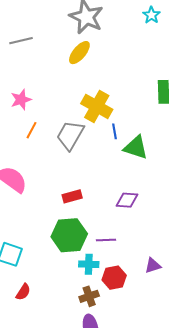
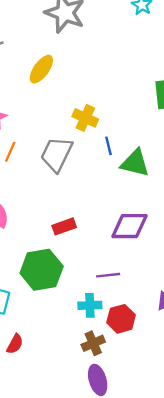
yellow ellipse: (79, 53) -> (41, 69), moved
yellow cross: (97, 106) -> (85, 118), size x0.7
purple diamond: (127, 200) -> (129, 226), size x1.4
green hexagon: (69, 235) -> (42, 270), moved

